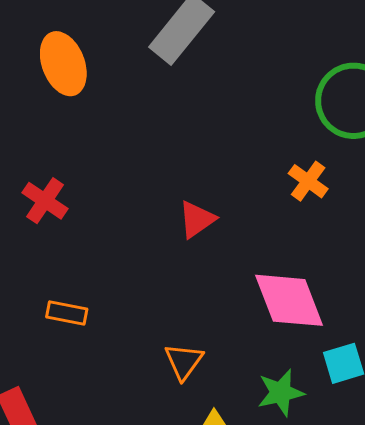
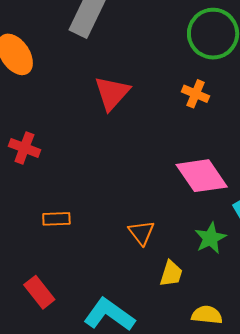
red triangle: (197, 219) -> (112, 93), moved, size x1.4

